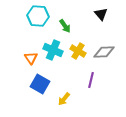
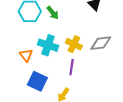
green arrow: (65, 26) -> (53, 13), moved
purple line: (91, 80) -> (72, 67), moved

